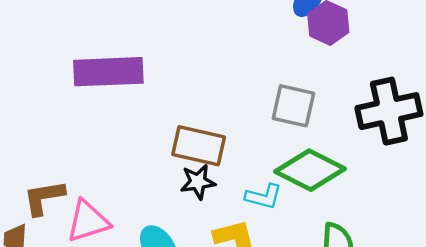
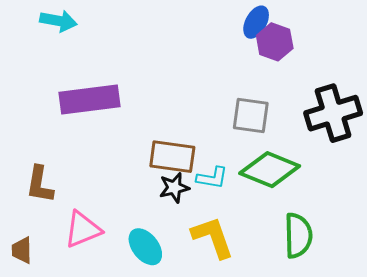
cyan L-shape: (264, 196) -> (212, 178), moved
brown L-shape: (44, 198) -> (40, 184), moved, turned -66

